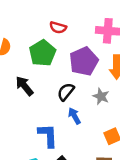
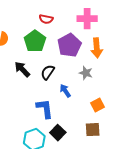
black semicircle: (66, 92) -> (48, 72), moved

